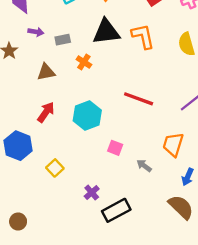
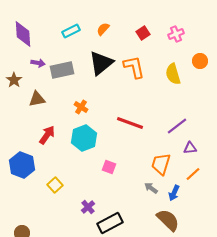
black triangle: (106, 32) -> (101, 63), turned -32
gray rectangle: (63, 40) -> (62, 70), size x1.6
orange cross: (84, 62) -> (81, 107), moved
brown triangle: (46, 72) -> (37, 99), moved
gray arrow: (144, 166) -> (151, 188), moved

